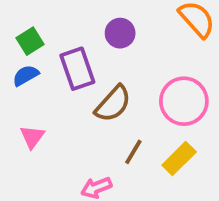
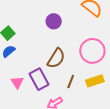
purple rectangle: (77, 69) -> (39, 79), moved
yellow rectangle: (179, 158) -> (95, 81), turned 36

